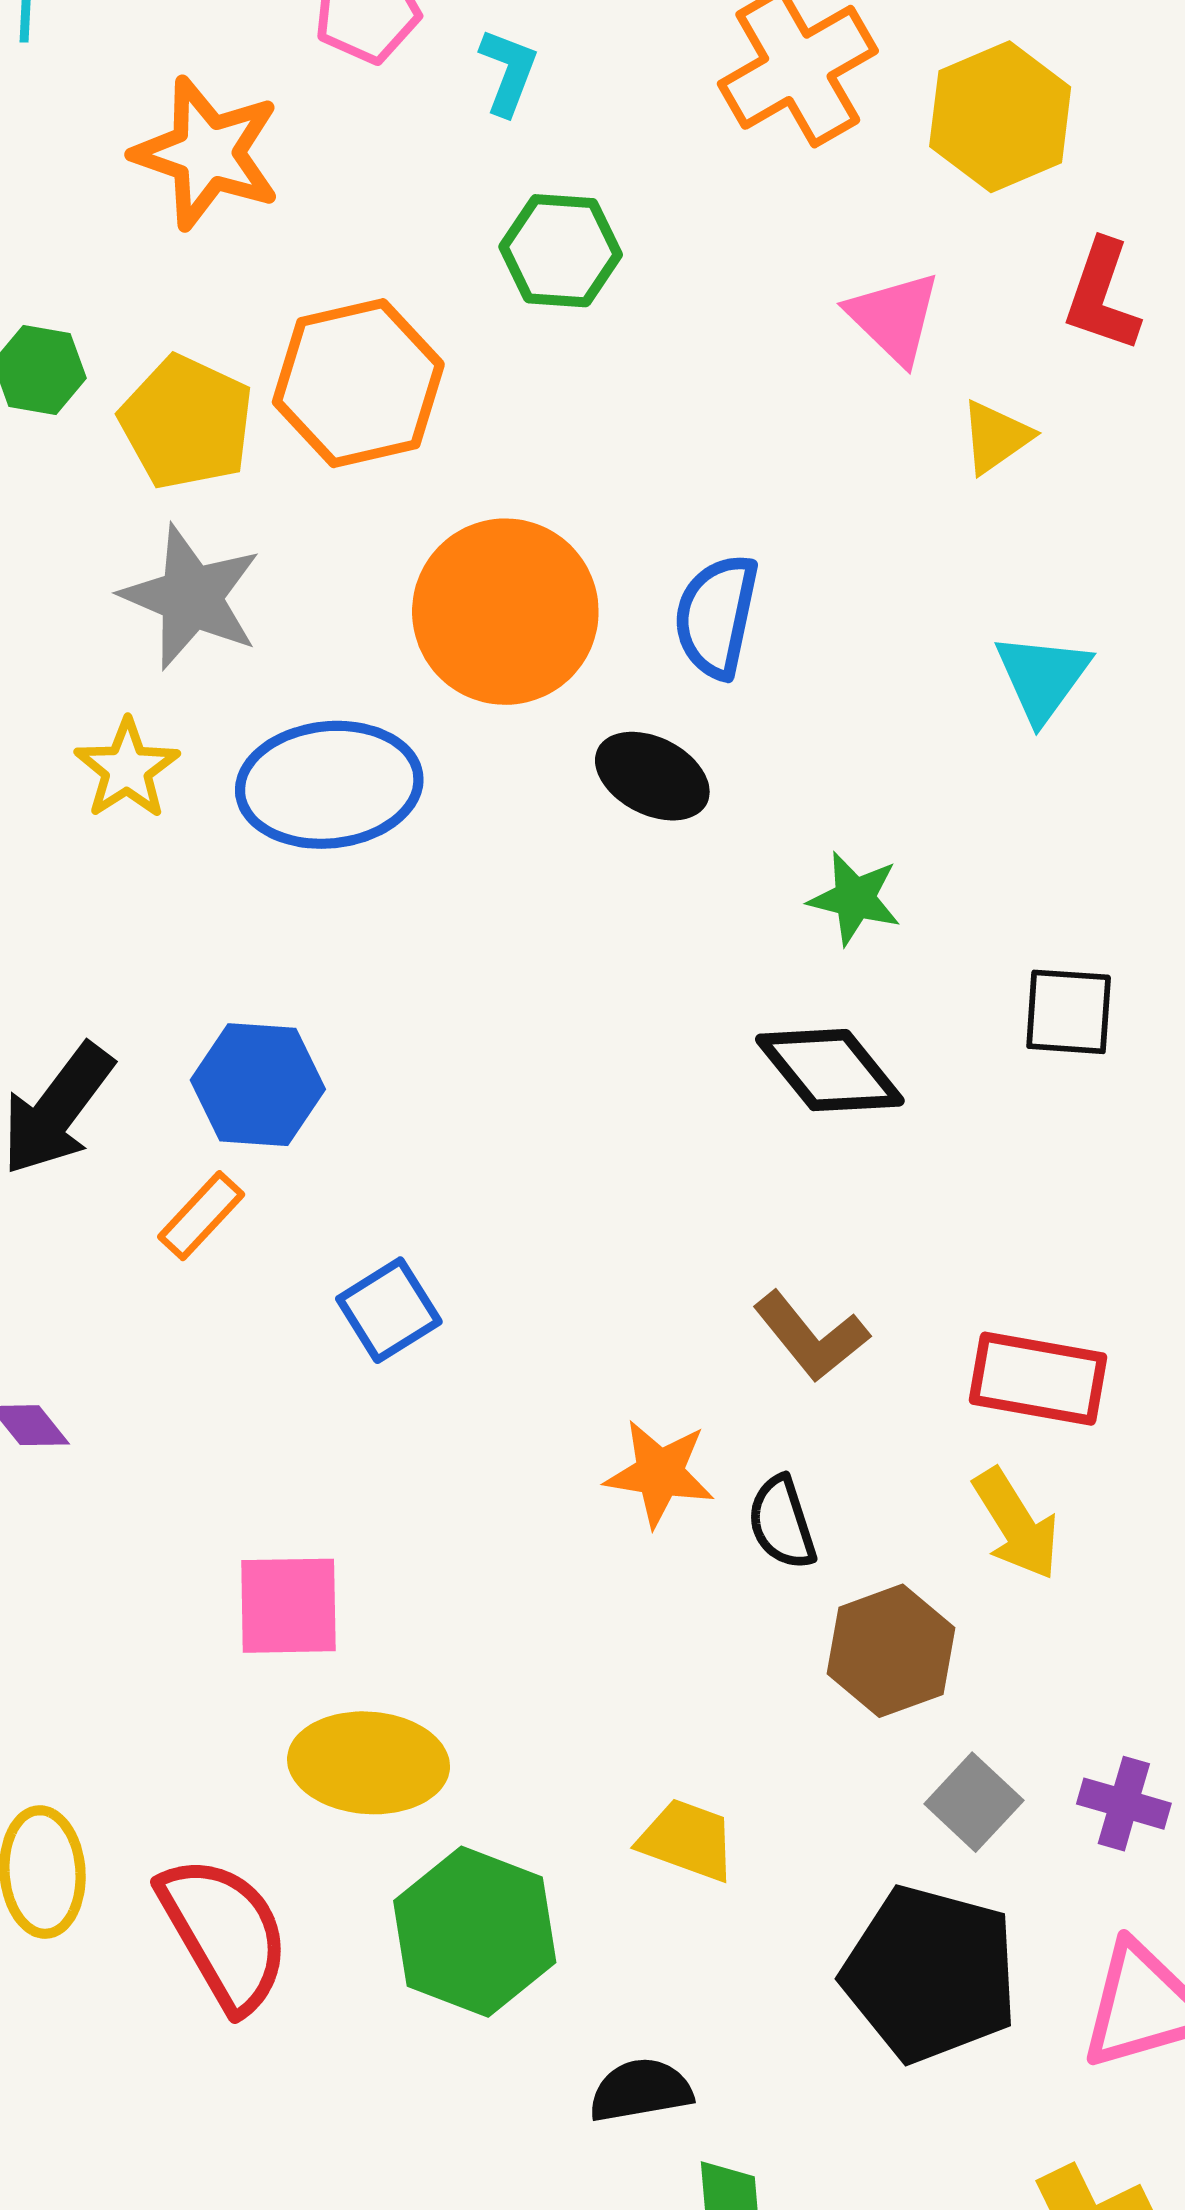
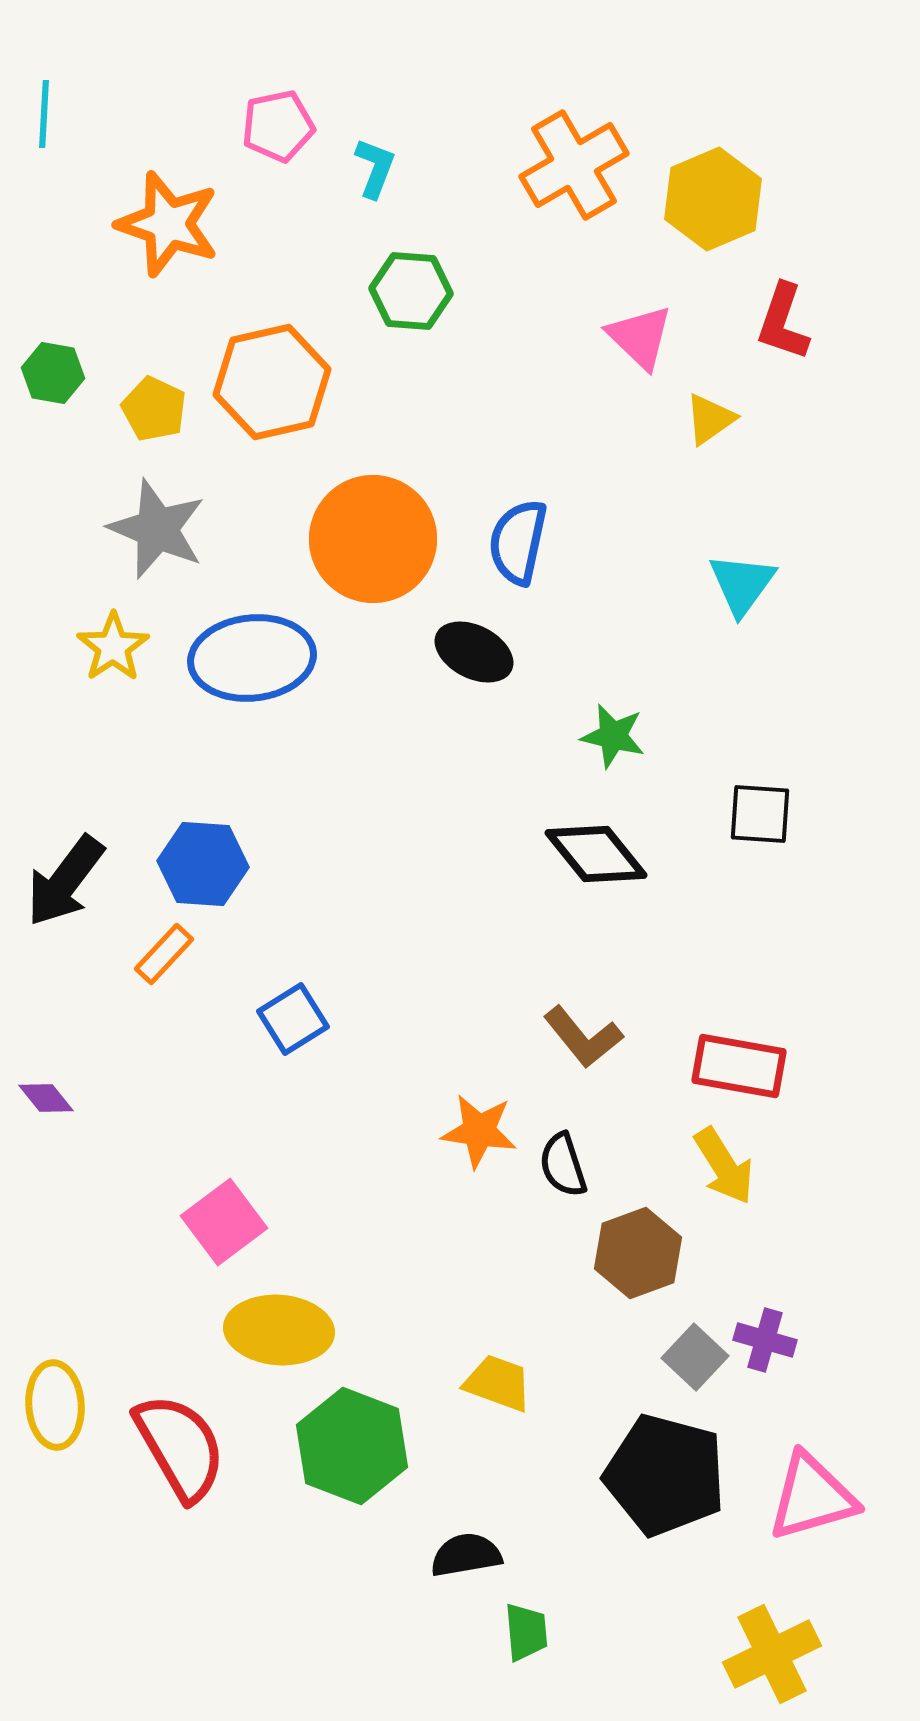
yellow pentagon: (187, 422) -> (154, 409), size x0.7
pink square: (288, 1606) -> (224, 1222), turned -36
purple cross: (1124, 1804) -> (765, 1340), moved

